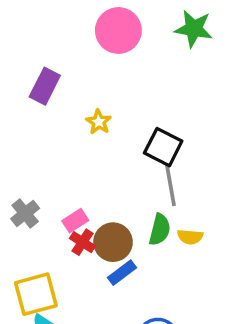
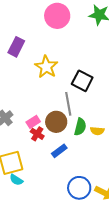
yellow star: (99, 122) -> (46, 67), size x1.6
gray line: (170, 185) -> (68, 104), moved
brown circle: (113, 242) -> (56, 122), moved

